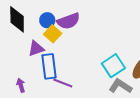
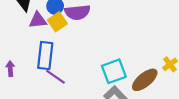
purple triangle: (36, 49) -> (38, 20), moved

